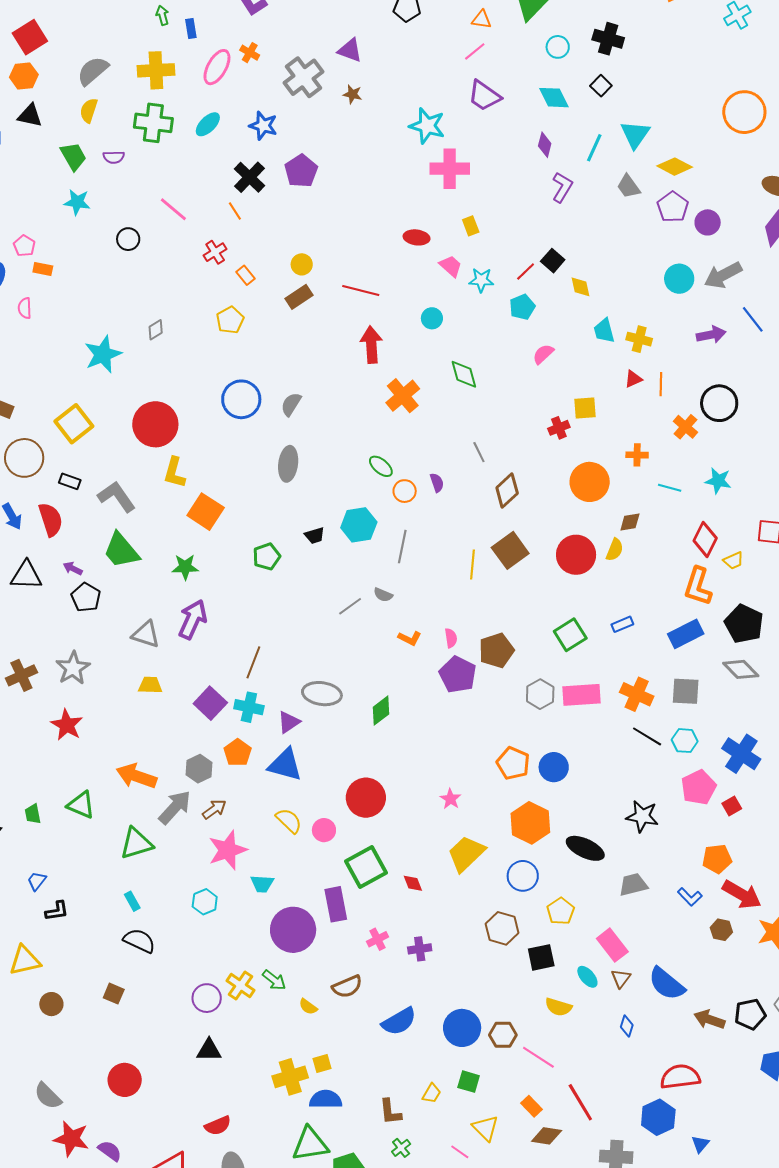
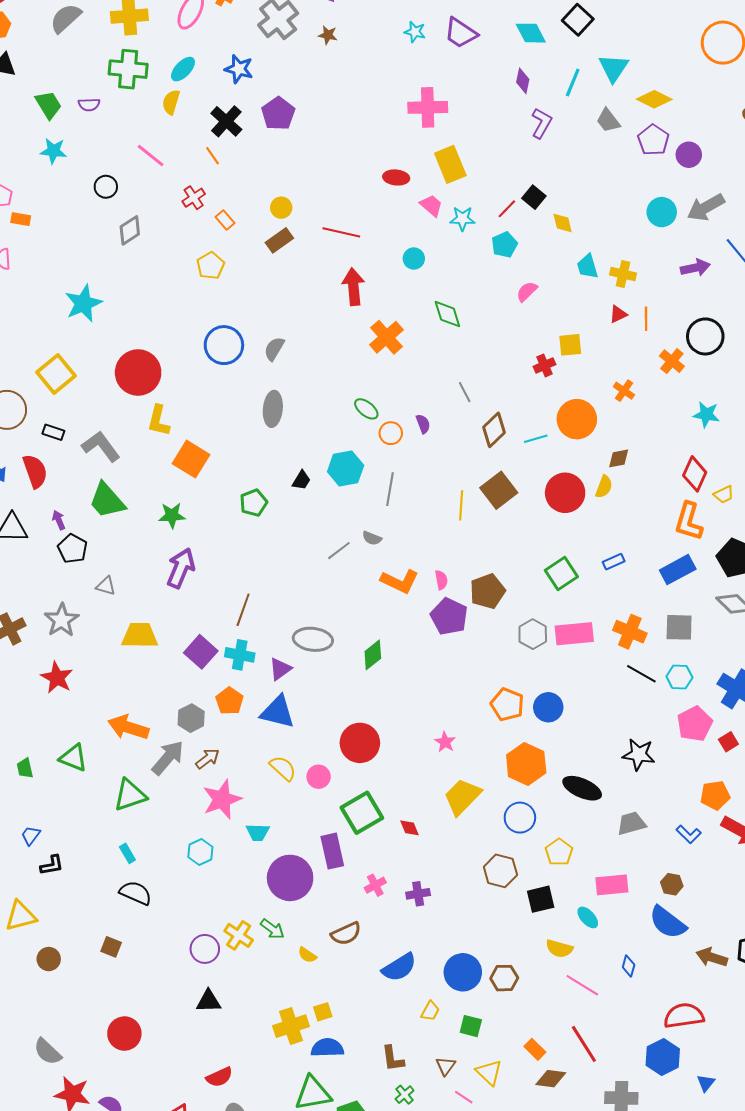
black square: (601, 86) -> (578, 20), size x1.4
yellow semicircle: (89, 110) -> (171, 102), moved
cyan star: (427, 126) -> (415, 32), moved, size x0.6
yellow rectangle: (471, 226) -> (450, 164), size x1.8
gray diamond: (156, 330) -> (130, 230), moved, size x1.4
orange cross: (637, 455) -> (624, 391), turned 35
cyan line: (670, 488) -> (536, 439), moved, turned -30
black trapezoid: (315, 535) -> (301, 480), turned -40
purple arrow: (73, 569) -> (59, 520), turned 42
gray triangle: (146, 634) -> (106, 586), moved, size x0.7
orange L-shape: (410, 638) -> (400, 581), size x1.6
yellow trapezoid: (150, 685) -> (140, 635), size x1.5
brown hexagon: (721, 930) -> (672, 884), moved
pink rectangle: (612, 945) -> (612, 885), turned -56
brown triangle: (621, 978) -> (446, 1066), moved
pink line: (538, 1057) -> (582, 985), moved
yellow trapezoid: (432, 1093) -> (430, 1011), moved

